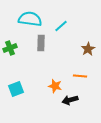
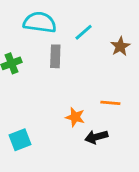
brown star: (88, 49) -> (120, 46), moved
cyan square: (16, 89) -> (20, 140), moved

